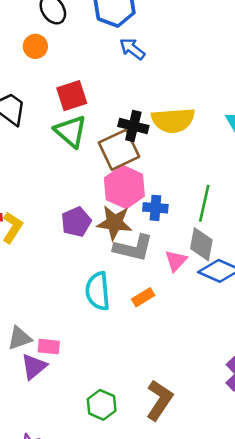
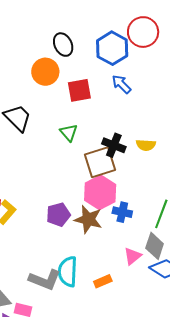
orange circle: (35, 46) -> (45, 72), size x1.4
red square: (72, 96) -> (79, 90), moved
yellow semicircle: (173, 120) -> (146, 145), size x0.6
green triangle: (71, 131) -> (69, 133), moved, size x0.7
gray L-shape: (133, 248) -> (45, 280), moved

